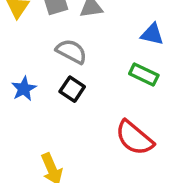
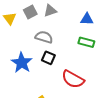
blue star: (24, 89) -> (22, 63), size x1.5
red semicircle: (134, 138) -> (73, 79), moved

